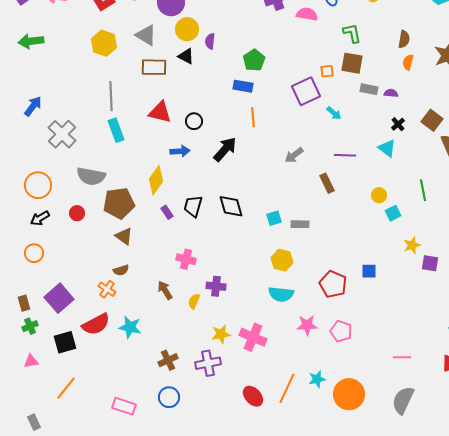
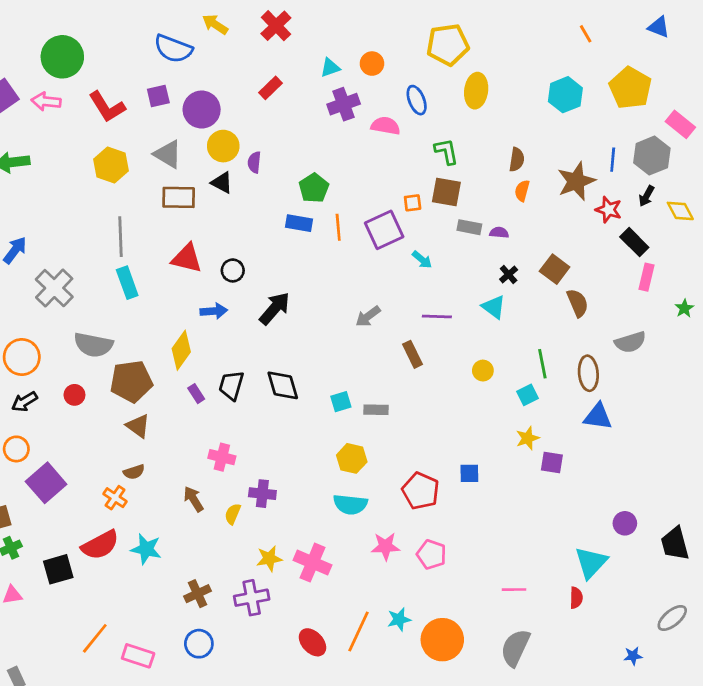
orange line: (253, 117) -> (338, 227), moved
cyan square: (393, 213) -> (528, 395), moved
purple square: (59, 298) -> (46, 483), moved
orange line: (66, 388) -> (95, 638), moved

